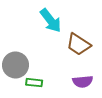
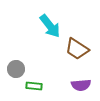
gray circle: (15, 65) -> (16, 69), size x0.7

